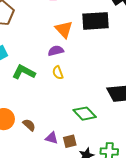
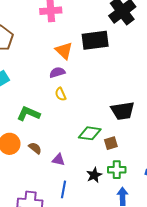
green L-shape: (24, 72) -> (28, 114), moved
green diamond: (85, 114) -> (90, 133), turned -35
brown square: (70, 141) -> (111, 143), moved

